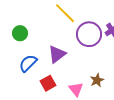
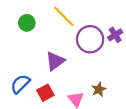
green circle: (20, 33) -> (27, 23), moved
blue semicircle: (28, 63) -> (20, 84), moved

